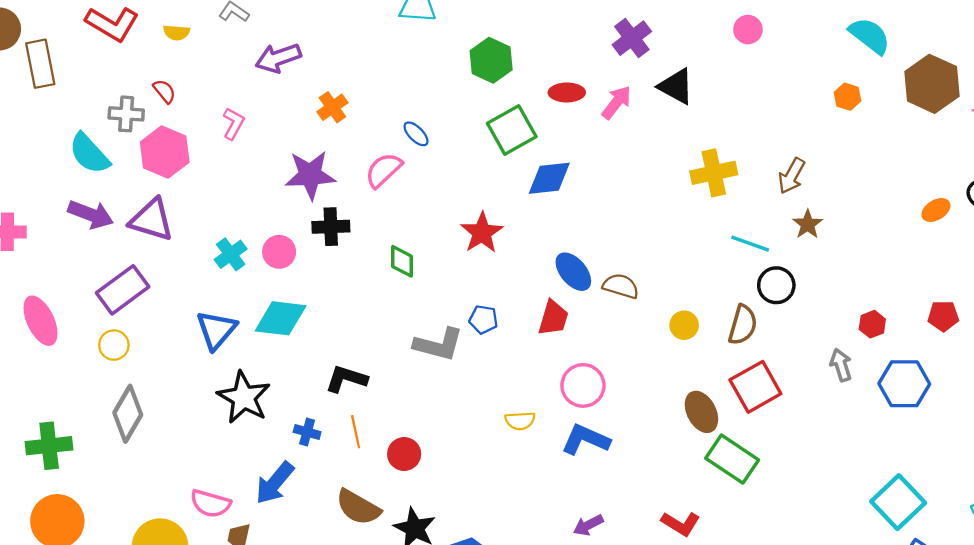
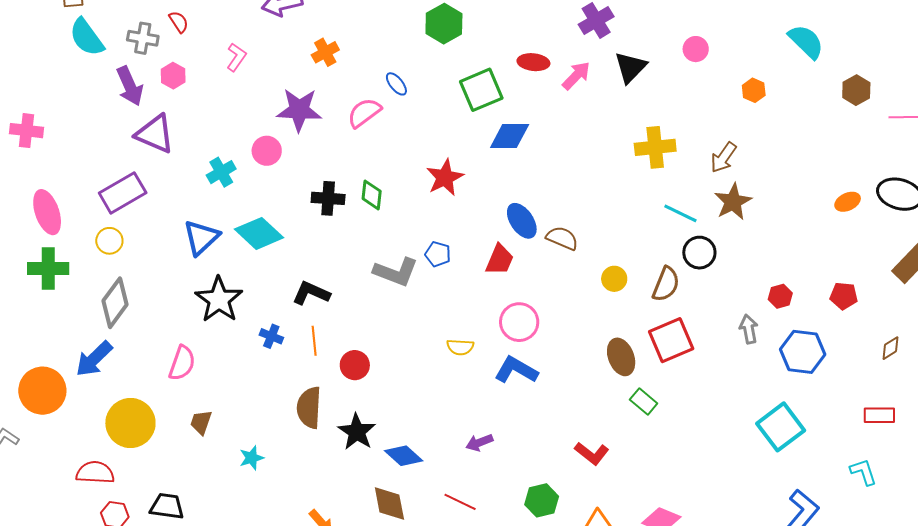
pink circle: (748, 30) -> (696, 49), moved
green hexagon: (491, 60) -> (444, 24), moved
brown hexagon: (932, 84) -> (856, 90), size x0.6
black triangle: (676, 86) -> (630, 67), turned 39
orange hexagon: (847, 97) -> (754, 90), moved
pink hexagon: (165, 152) -> (173, 76), size x0.6
cyan semicircle: (89, 154) -> (87, 37), moved
purple arrow: (91, 214) -> (130, 86), moved, turned 39
brown star: (808, 224) -> (733, 202), size x1.4
black cross: (331, 227) -> (328, 198), moved
pink circle: (279, 252) -> (267, 151), moved
cyan diamond: (281, 318) -> (259, 233), turned 30
green cross: (49, 446) -> (48, 269), moved
green rectangle: (732, 459) -> (644, 402), size x0.6
blue arrow: (275, 483) -> (94, 359), moved
cyan square: (898, 502) -> (781, 427), moved
pink semicircle: (211, 503) -> (182, 363), moved, turned -93
brown semicircle: (358, 507) -> (309, 408), turned 57
purple arrow: (588, 525) -> (479, 443), moved

